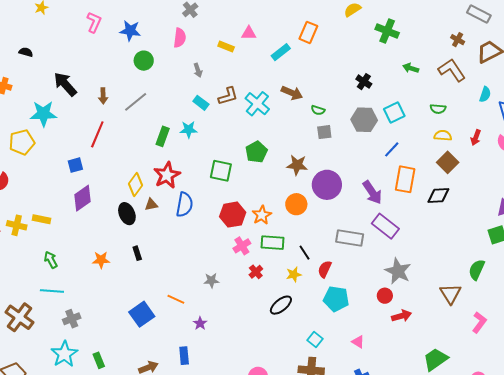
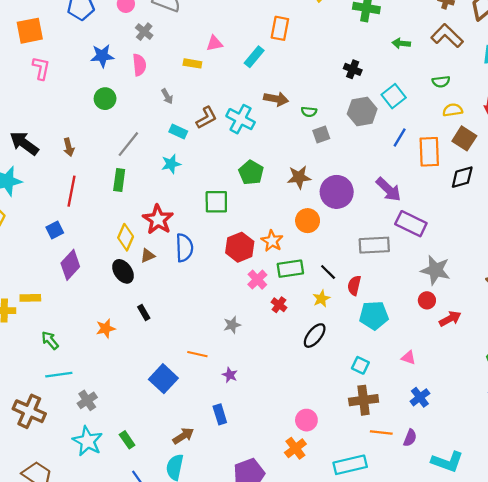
blue star: (130, 31) -> (102, 56), moved
gray line: (136, 102) -> (128, 144), moved
green rectangle: (163, 136) -> (119, 180), moved
orange rectangle: (405, 179) -> (429, 152), moved

